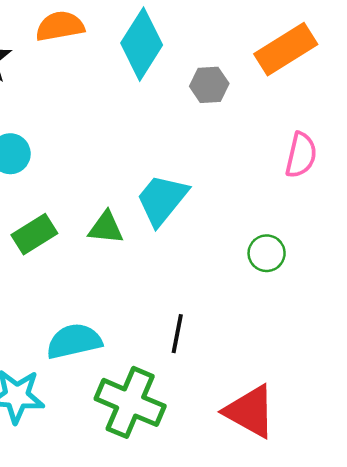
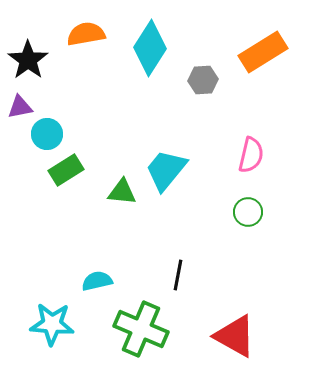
pink semicircle: (301, 155) -> (251, 155), moved
green rectangle: (34, 234) -> (66, 170), moved
cyan semicircle: (74, 341) -> (97, 281), size x0.7

